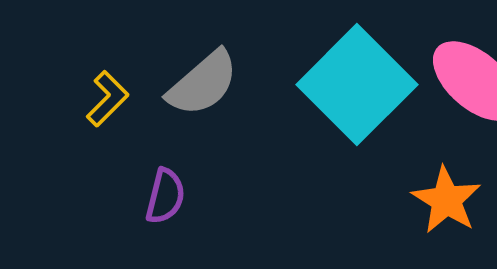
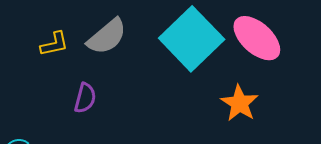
yellow L-shape: (107, 99) -> (54, 44), turned 32

